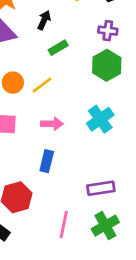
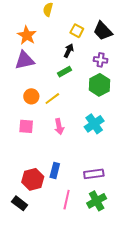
black arrow: (44, 20) -> (69, 51), moved
pink arrow: (52, 124) -> (59, 127), turned 77
blue rectangle: (47, 161) -> (55, 171), moved

